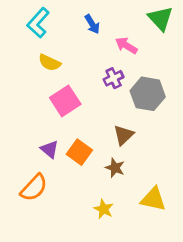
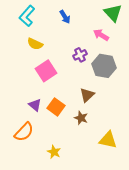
pink arrow: (126, 45) -> (101, 35), moved
yellow star: (104, 209) -> (54, 152), moved

